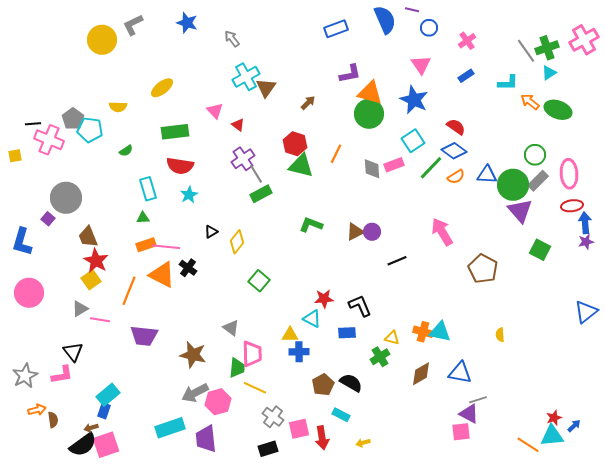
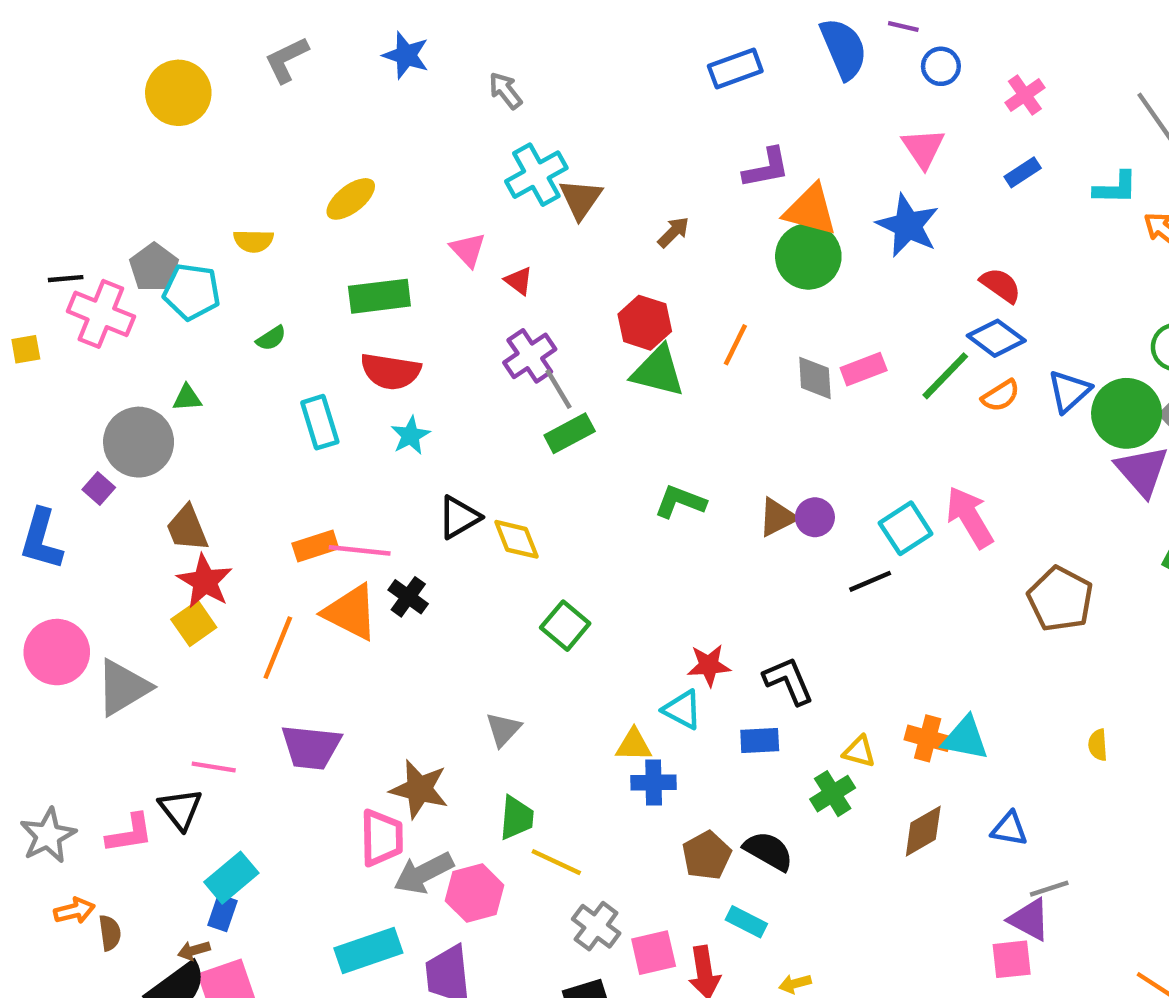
yellow circle: (102, 40) -> (178, 93), moved
cyan square: (413, 141) -> (906, 528), moved
blue triangle: (487, 175) -> (1069, 391), turned -45
green triangle: (143, 218) -> (187, 398), moved
black triangle: (211, 232) -> (459, 517), size x1.5
yellow diamond: (237, 242) -> (517, 539), turned -60
gray triangle: (80, 309) -> (123, 687), moved, size x1.6
pink line: (100, 320) -> (214, 767), moved
gray triangle: (231, 328) -> (503, 729), turned 36
black triangle: (73, 352) -> (181, 809), moved
pink trapezoid: (252, 354) -> (382, 838), moved
blue triangle: (460, 373) -> (1009, 829), size x0.7

